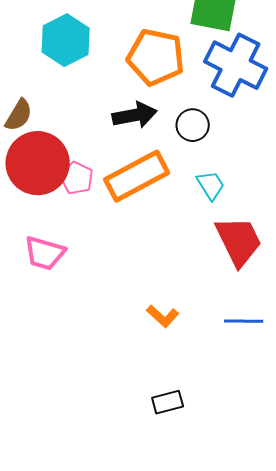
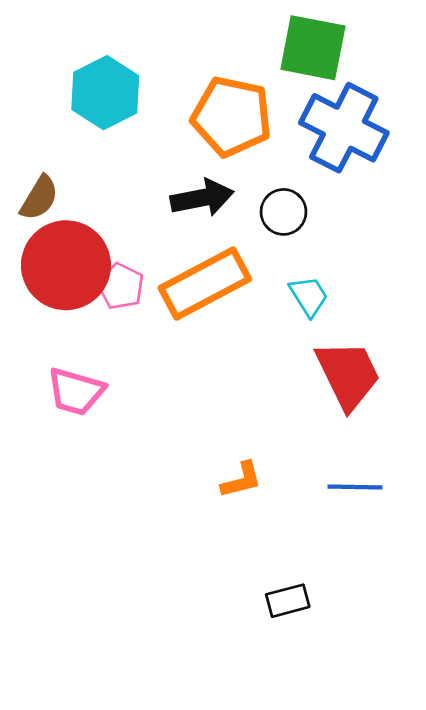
orange L-shape: (163, 316) -> (241, 480), turned -56
black rectangle: (168, 402) -> (288, 601), moved

